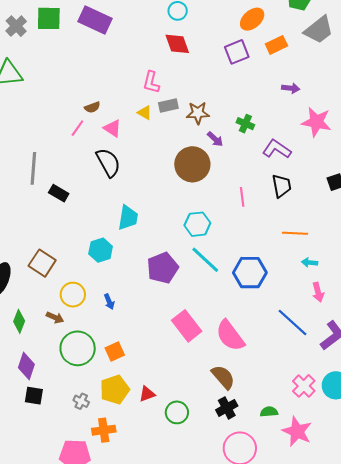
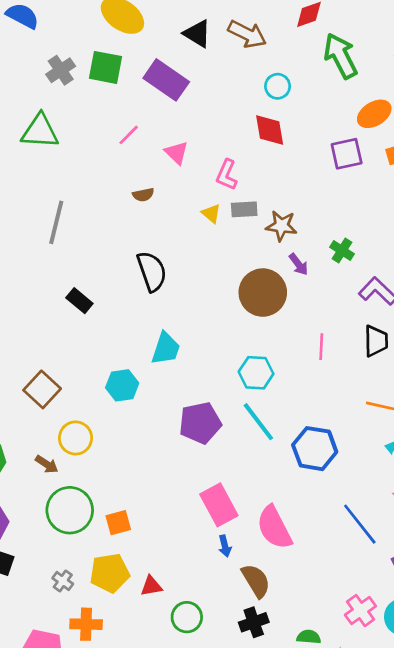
pink line: (77, 128) -> (129, 135), moved
pink triangle: (112, 128) -> (177, 153), moved
gray line: (33, 168) -> (56, 222), moved
blue arrow: (109, 302) -> (225, 546), moved

